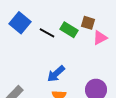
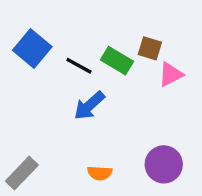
blue arrow: (56, 74) -> (89, 106), moved

